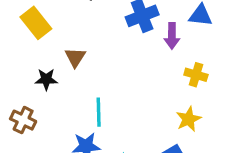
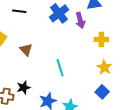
black star: (46, 79) -> (24, 87), moved
cyan line: (99, 112) -> (60, 68), moved

